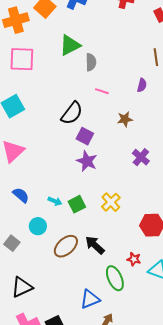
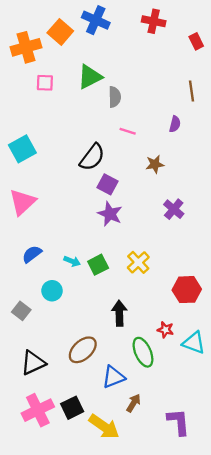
pink square: (22, 59) -> (45, 83), moved, size x0.6
blue semicircle: (21, 195) -> (32, 254), turned -78
black arrow: (95, 245) -> (119, 313), turned 45
brown ellipse: (66, 246) -> (83, 350), moved

